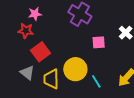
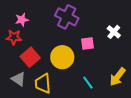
yellow circle: (75, 69) -> (62, 57), moved

